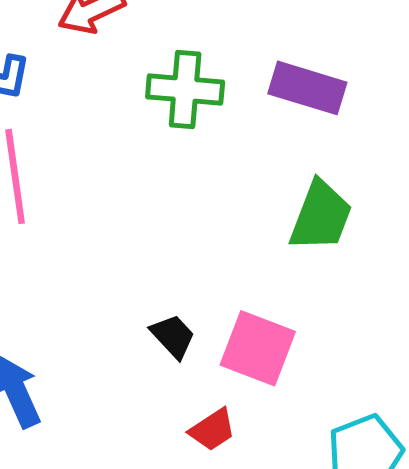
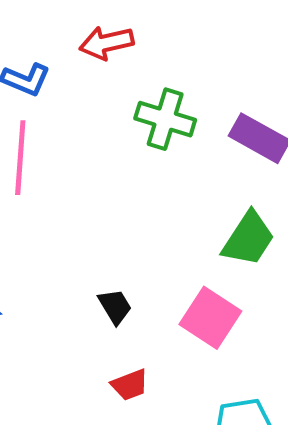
pink square: (258, 348) -> (210, 318), moved

